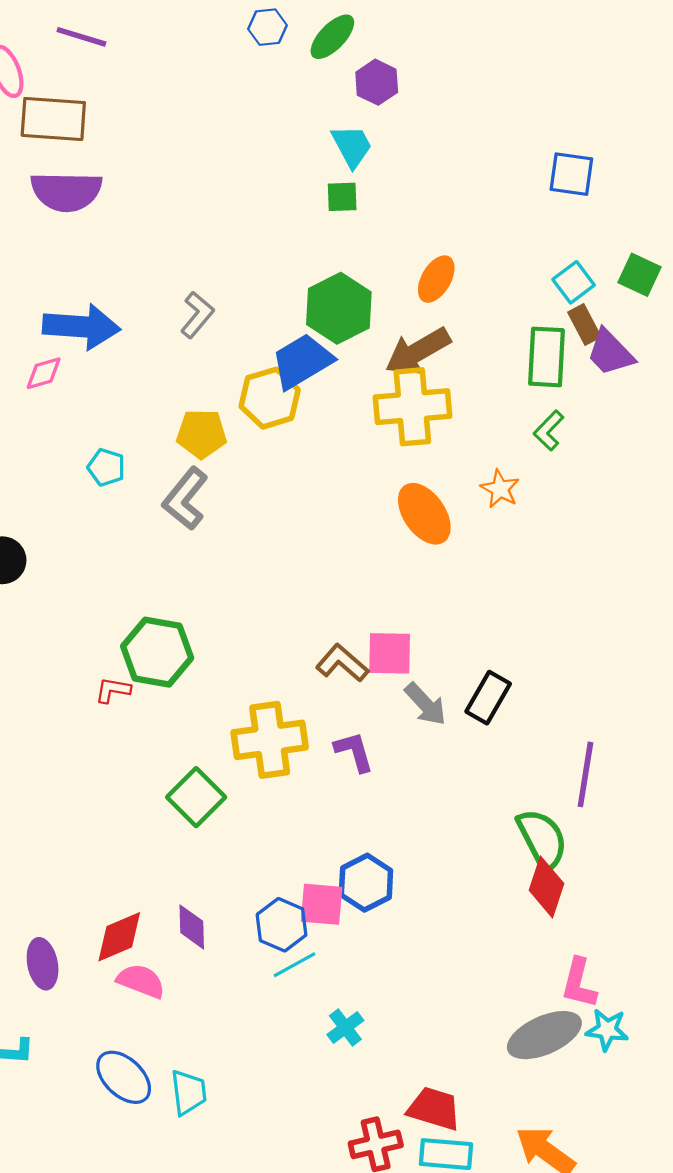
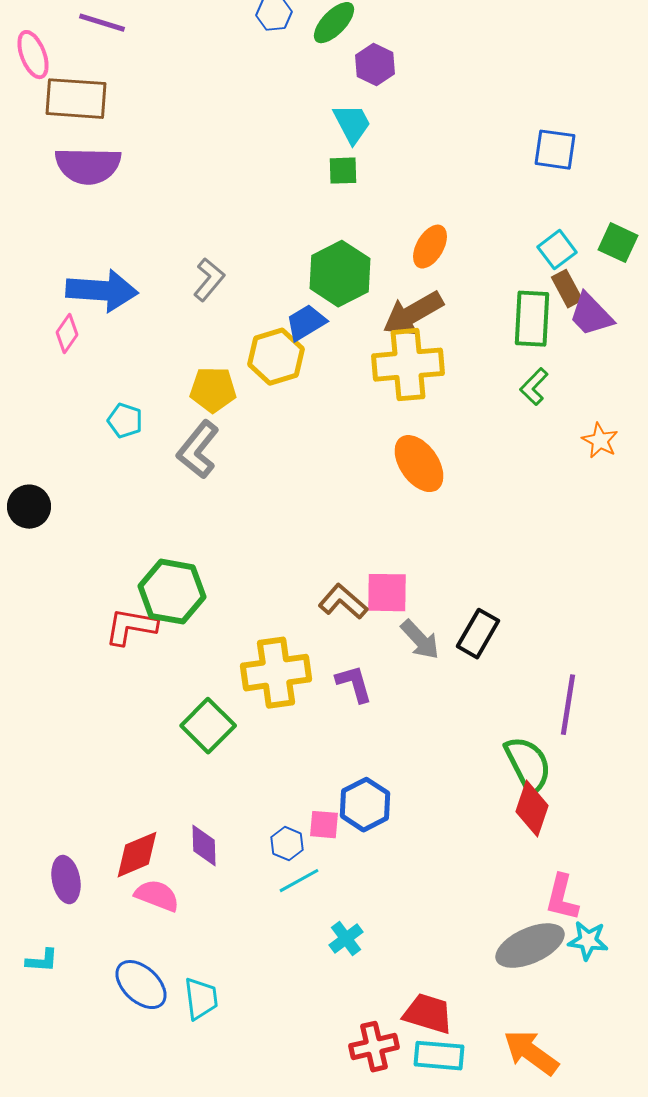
blue trapezoid: (302, 361) -> (306, 323), size x0.7
pink diamond: (44, 373) -> (67, 334), turned -39
orange star: (500, 489) -> (600, 441), moved
red L-shape: (113, 690) -> (131, 627), size x1.6
pink square: (322, 904) -> (324, 825), size x0.7
blue hexagon: (282, 925) -> (287, 844), size x0.7

